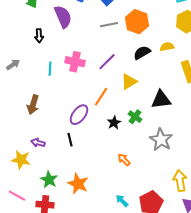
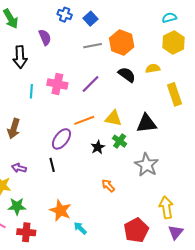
purple semicircle: (63, 17) -> (45, 37), size x0.7
black arrow: (39, 36) -> (20, 57), size x1.5
black semicircle: (142, 53) -> (127, 75), turned 66
yellow triangle: (129, 82) -> (113, 118), moved, turned 42
orange line: (101, 97) -> (84, 120), turned 36
green star: (49, 180) -> (17, 206), moved, turned -30
cyan arrow: (122, 201) -> (80, 228), moved

